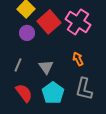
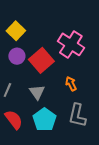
red square: (49, 22) -> (41, 60), moved

